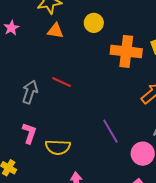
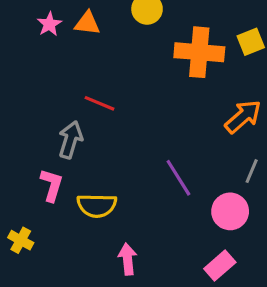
pink star: (11, 28) -> (49, 24), moved
gray arrow: (30, 92) -> (70, 140), moved

